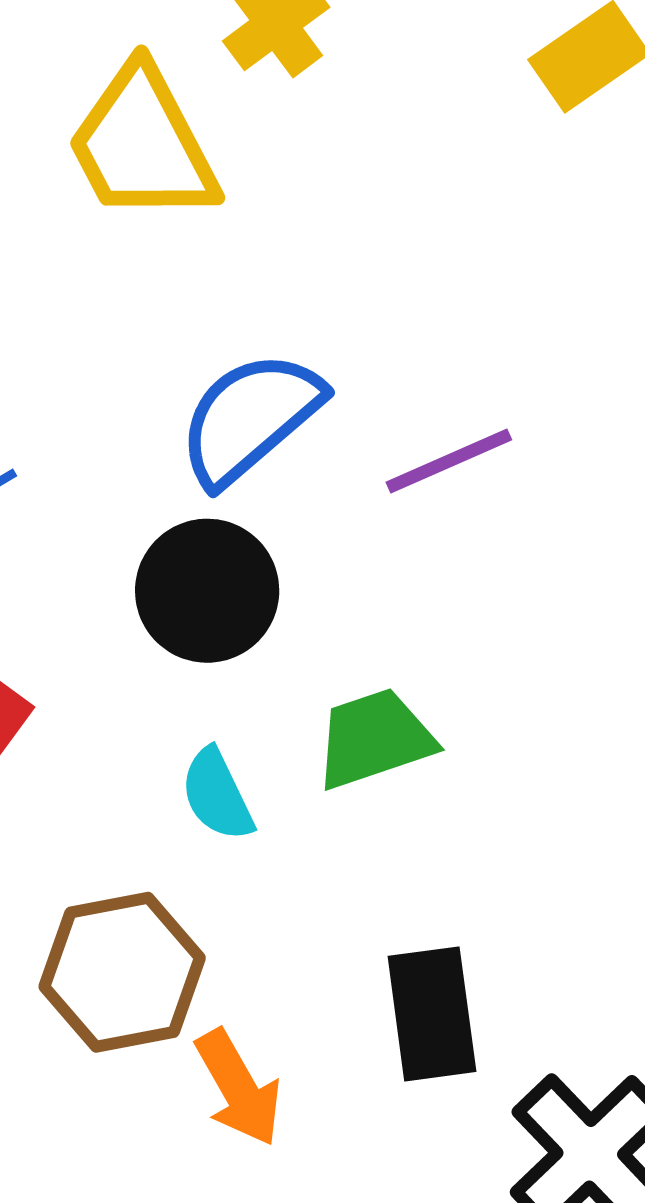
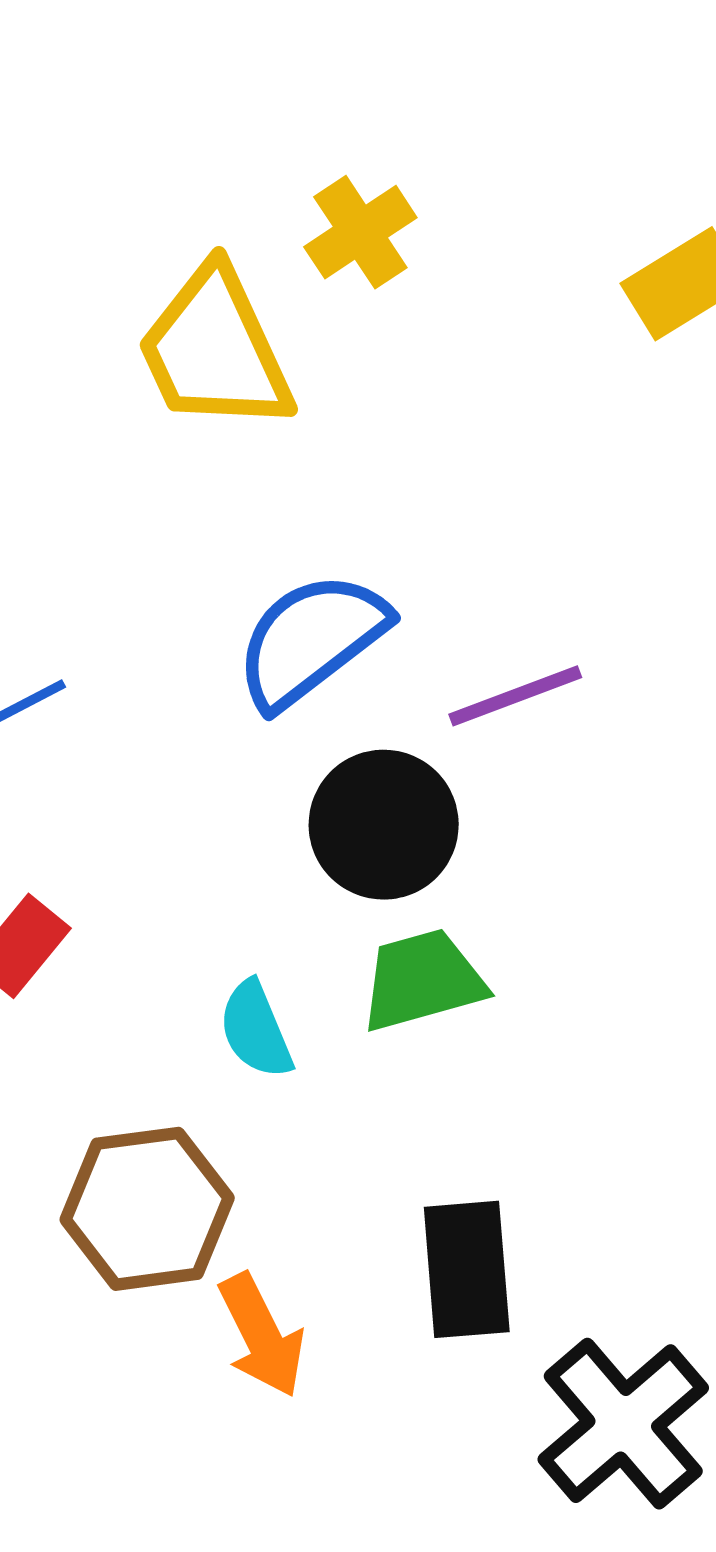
black circle: (207, 591) -> (384, 825), moved

